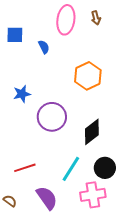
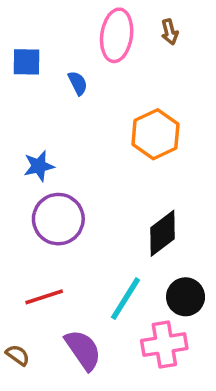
purple circle: (52, 117) -> (58, 219), moved

